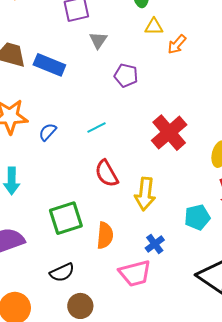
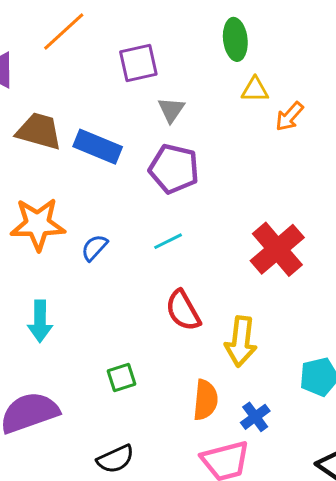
purple pentagon: (126, 75) -> (174, 169), moved, size x1.4
green square: (66, 218) -> (121, 377), size x0.6
orange semicircle: (105, 235) -> (205, 400), moved

